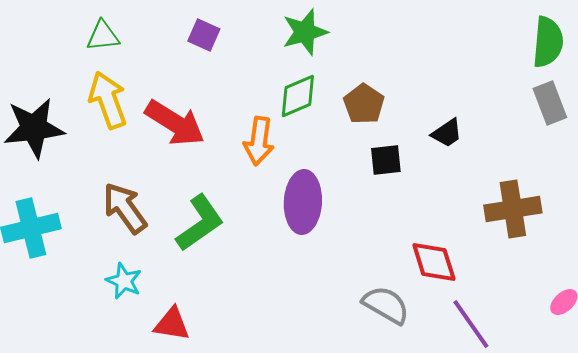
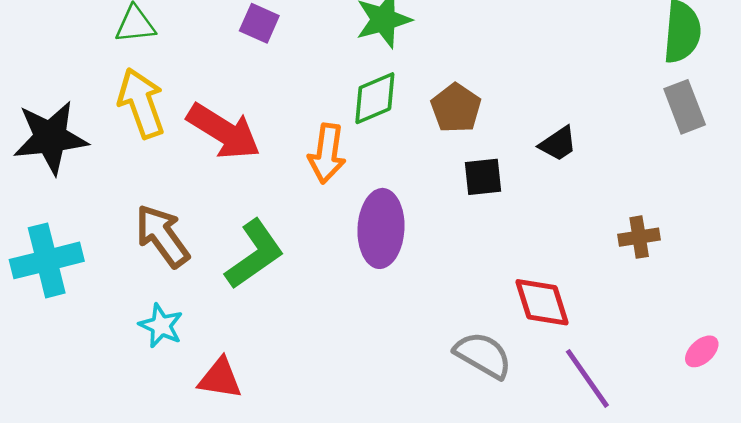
brown cross: (513, 209) -> (639, 237), size x0.6

